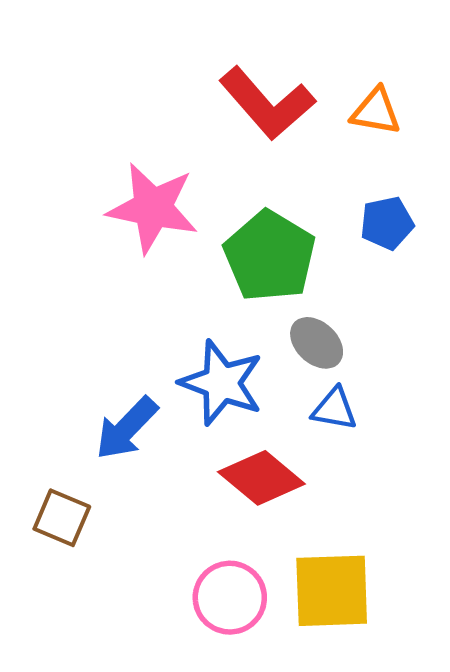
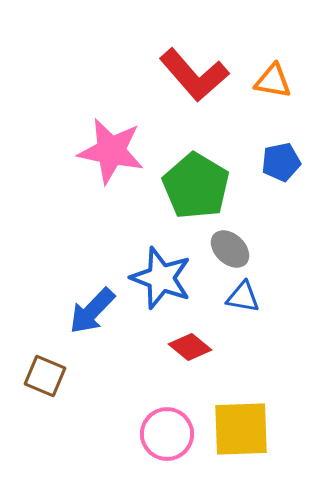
red diamond: (261, 478) -> (190, 347), size x0.7

